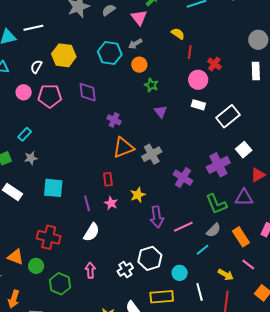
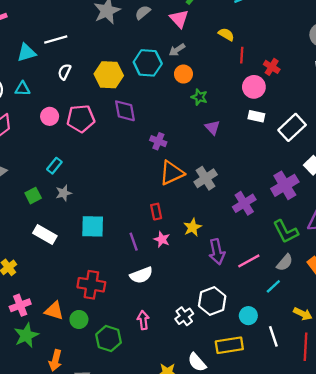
yellow hexagon: (64, 55) -> (109, 75), moved
white semicircle: (36, 67) -> (64, 72), moved
purple cross: (183, 178) -> (244, 203), turned 30
white semicircle: (91, 232) -> (141, 275), turned 42

